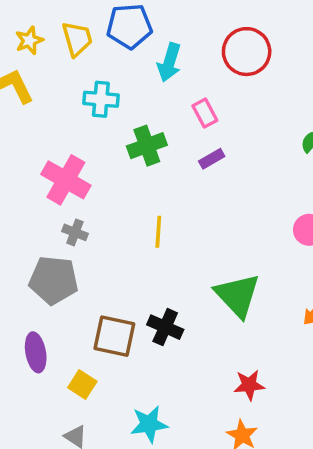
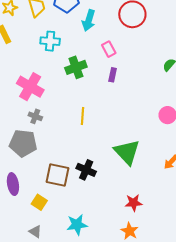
purple rectangle: (212, 159) -> (113, 75), turned -48

